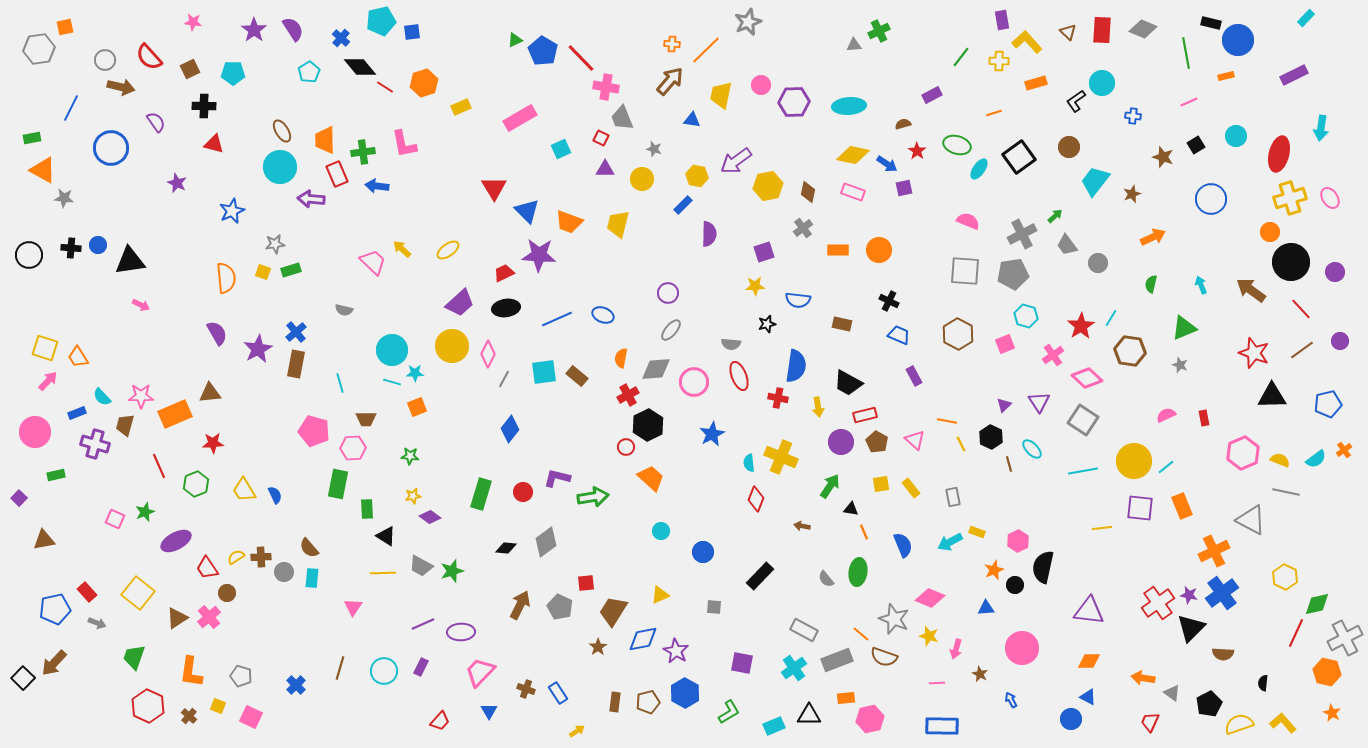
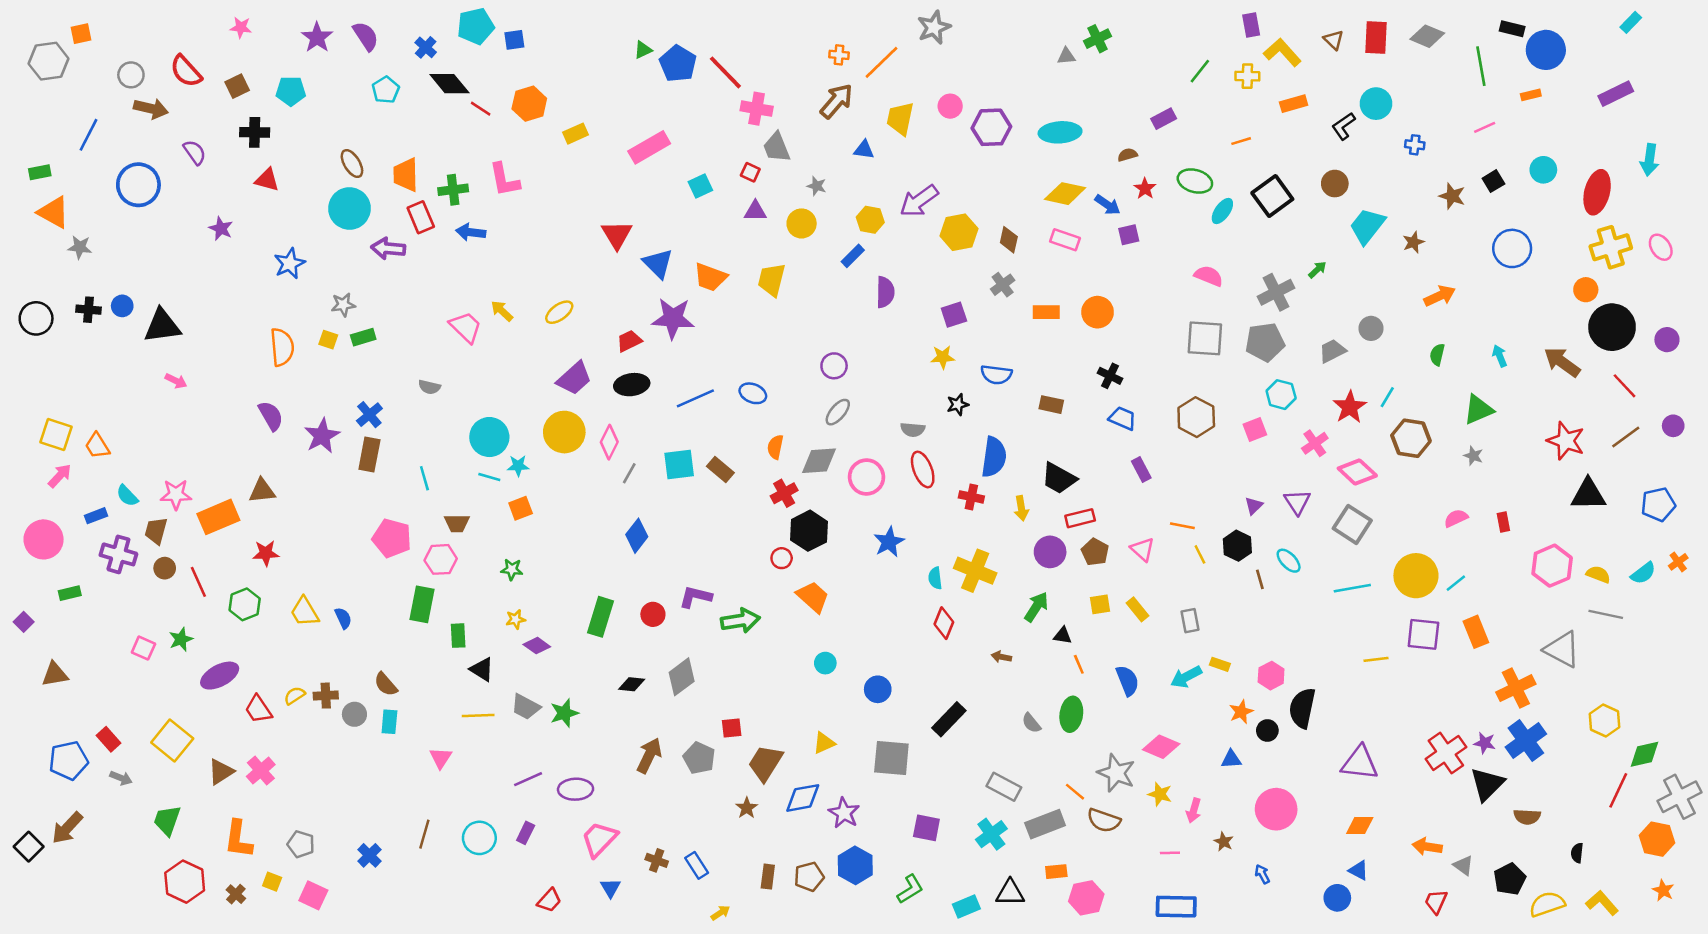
gray trapezoid: (1067, 245) -> (1332, 351), moved, turned 100
brown circle: (227, 593) -> (165, 568), moved
gray square: (714, 607) -> (891, 758), size x2.0

